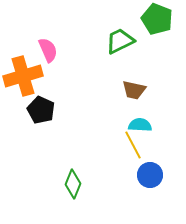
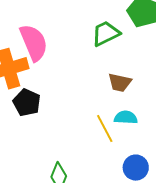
pink semicircle: (48, 50) -> (34, 43), size x1.5
yellow line: (133, 145) -> (105, 129), moved

